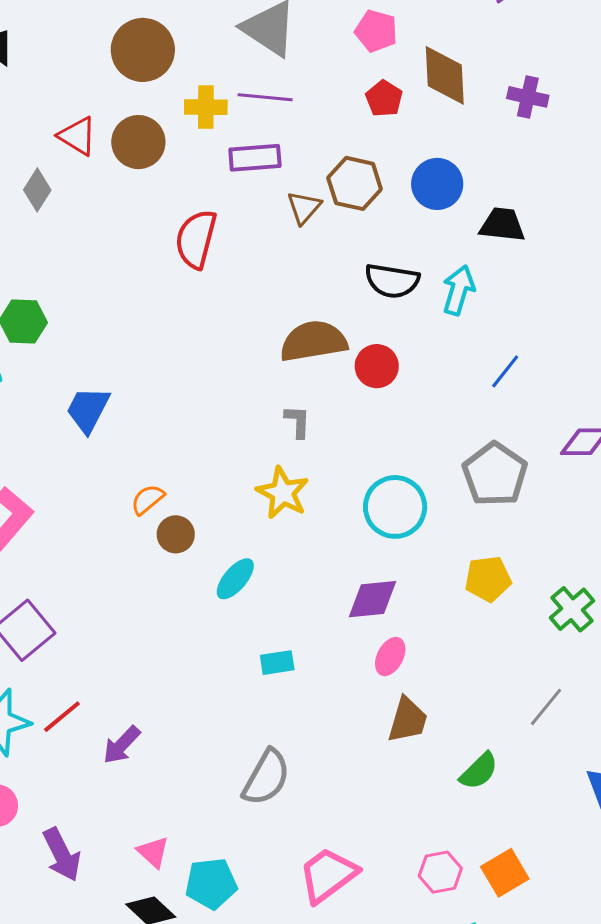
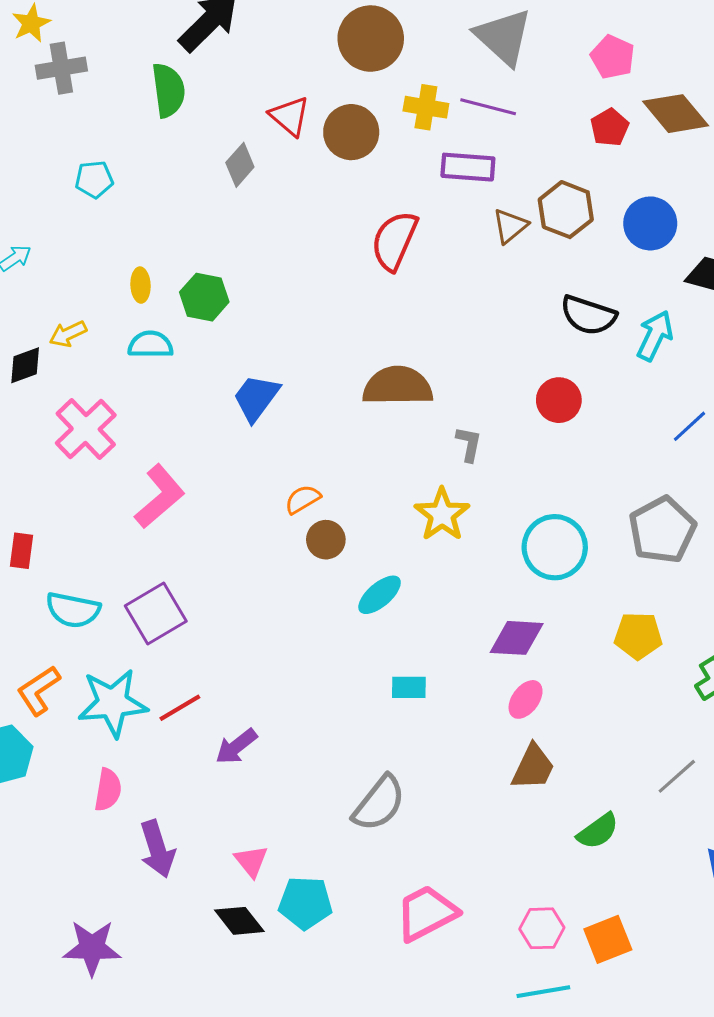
brown diamond: (445, 75) -> (676, 114), turned -46
brown semicircle: (313, 341) -> (398, 386), moved

